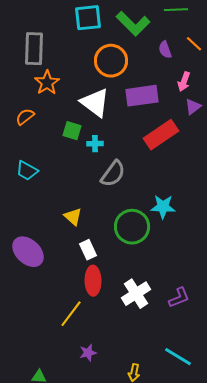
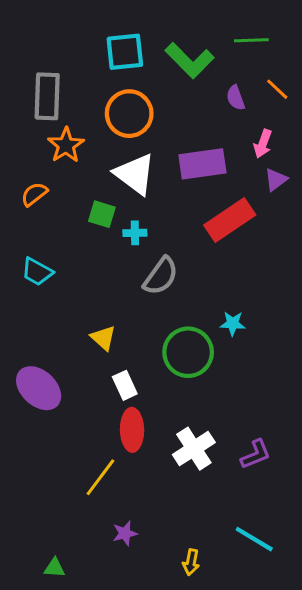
orange circle: (111, 61) -> (129, 114), moved
cyan star: (163, 207) -> (233, 323), size x0.7

